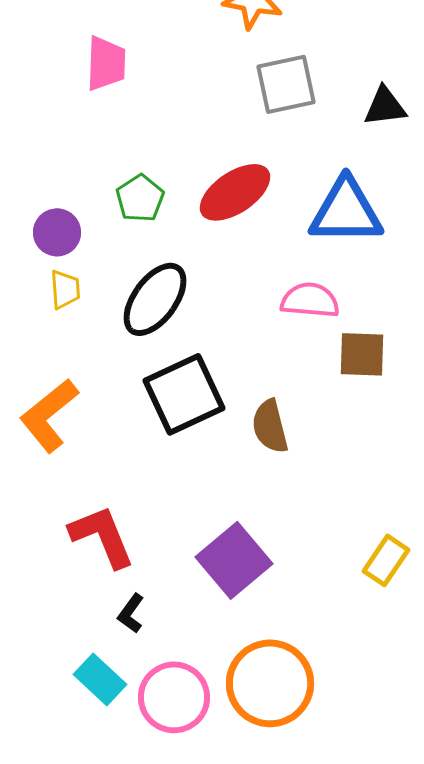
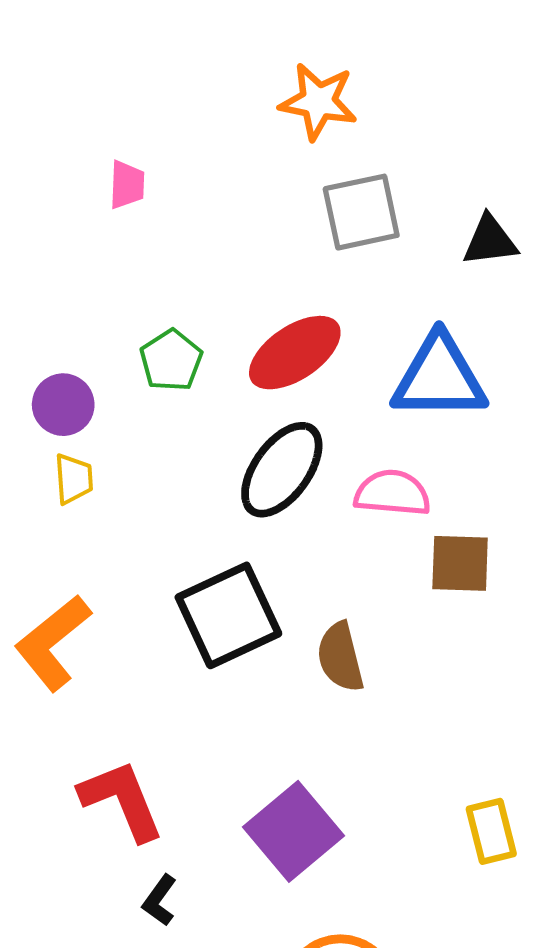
pink trapezoid: (106, 63) -> (127, 185), size x0.7
black ellipse: (155, 299) -> (282, 470), moved
yellow rectangle: (386, 560) -> (491, 831), turned -48

